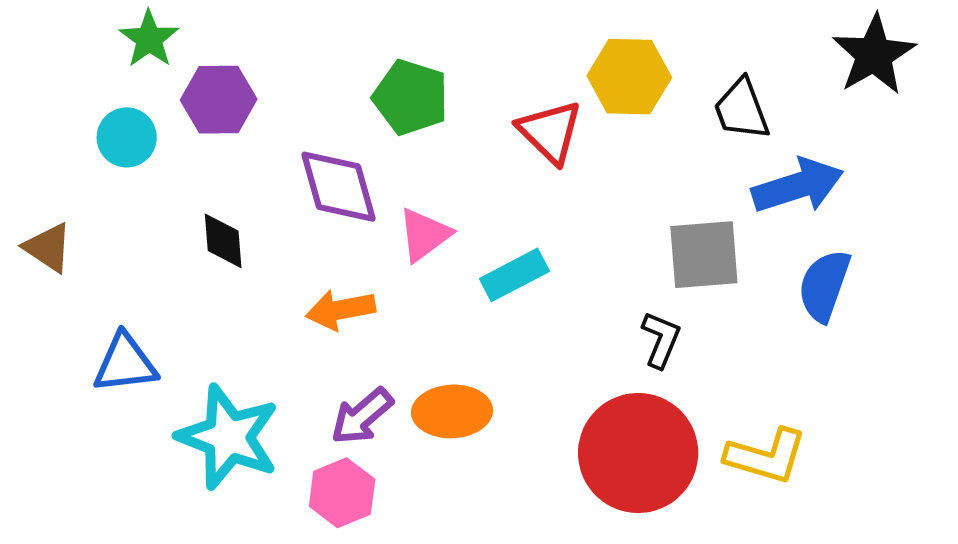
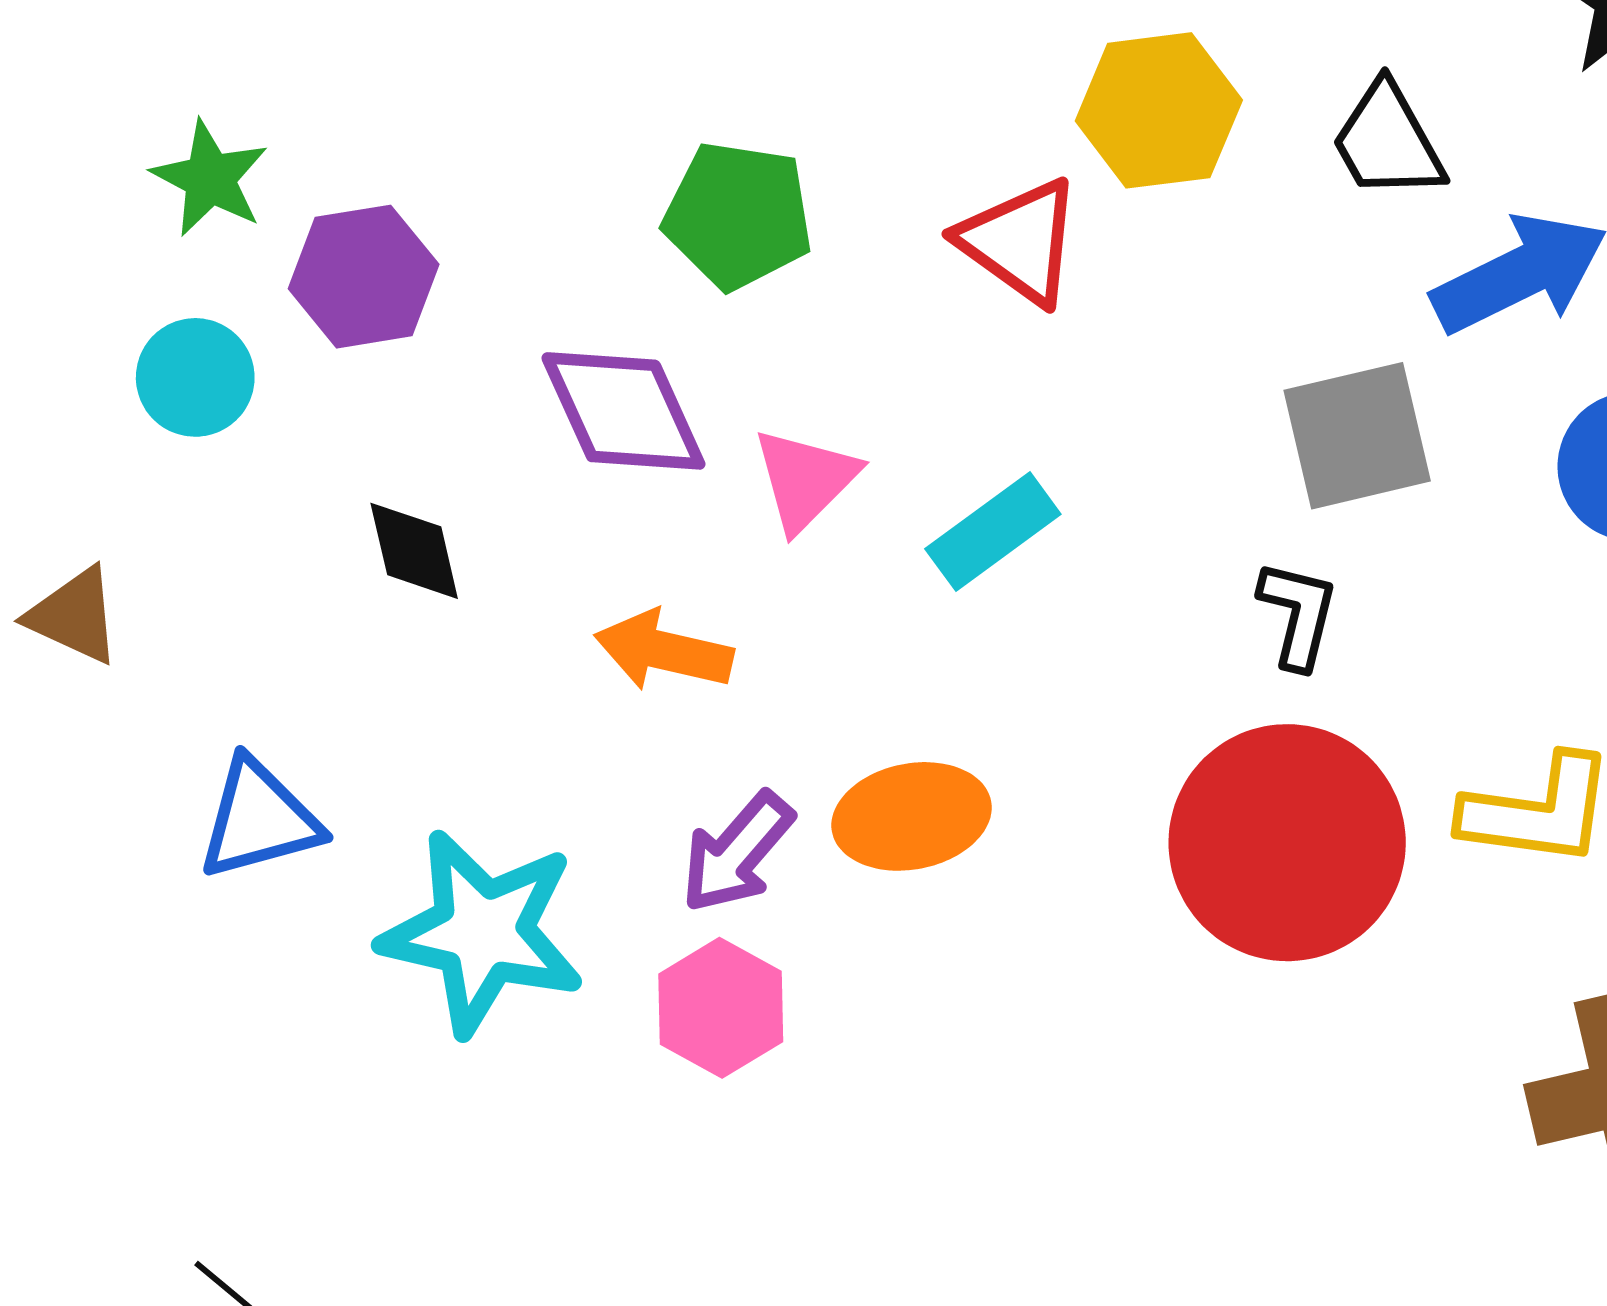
orange arrow: (341, 310) -> (664, 651), turned 32

